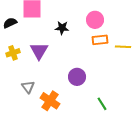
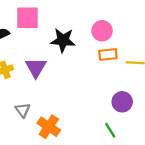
black star: (62, 28) -> (63, 40), size x1.5
purple circle: (77, 77) -> (122, 102), moved

